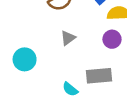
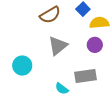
gray triangle: (68, 38) -> (58, 46), size x1.5

